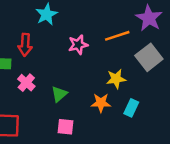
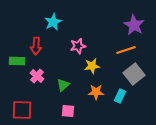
orange line: (117, 36) -> (126, 50), moved
gray square: (149, 57) -> (134, 74), moved
yellow star: (116, 79) -> (92, 66), moved

